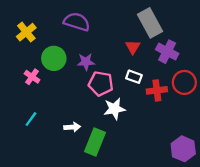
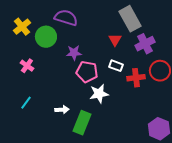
purple cross: (167, 52) -> (145, 44), turned 36
green circle: (54, 58) -> (46, 37), moved

